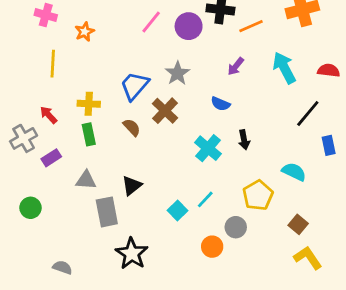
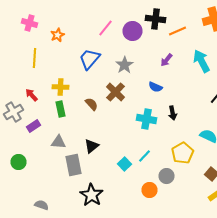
blue trapezoid: (134, 86) -> (90, 59), moved
cyan cross: (208, 148) -> (146, 119), turned -30

